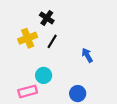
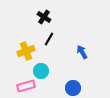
yellow cross: (28, 38) -> (26, 51), moved

